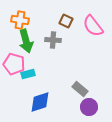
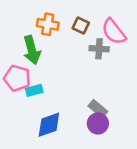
orange cross: (20, 20) -> (48, 24), moved
gray cross: (53, 40) -> (99, 49), moved
purple circle: (89, 107) -> (98, 123), moved

